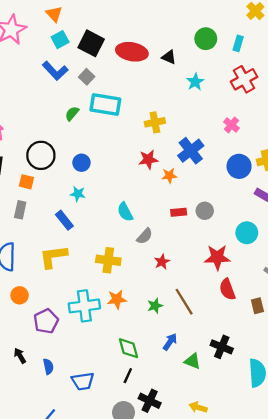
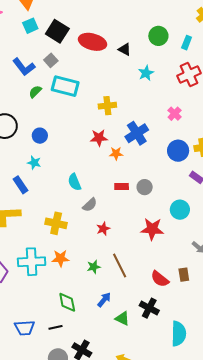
blue L-shape: (55, 71) -> (24, 67), moved
red semicircle: (227, 289) -> (160, 279), moved, turned -36
black line: (128, 376) -> (56, 327), moved, turned 48

